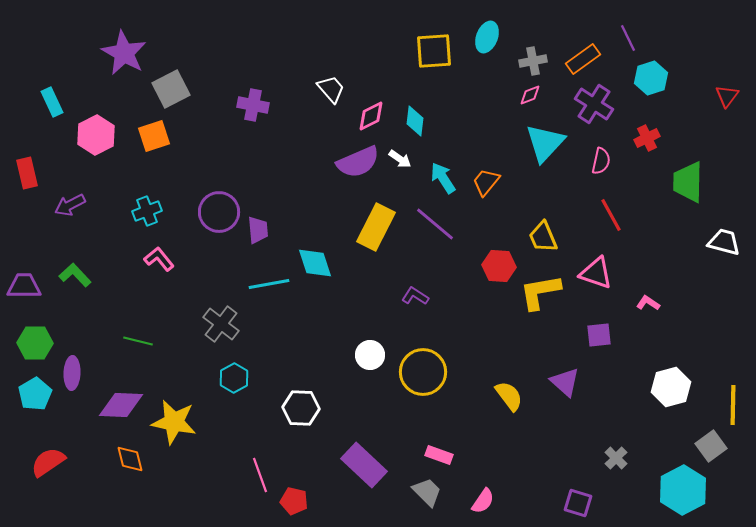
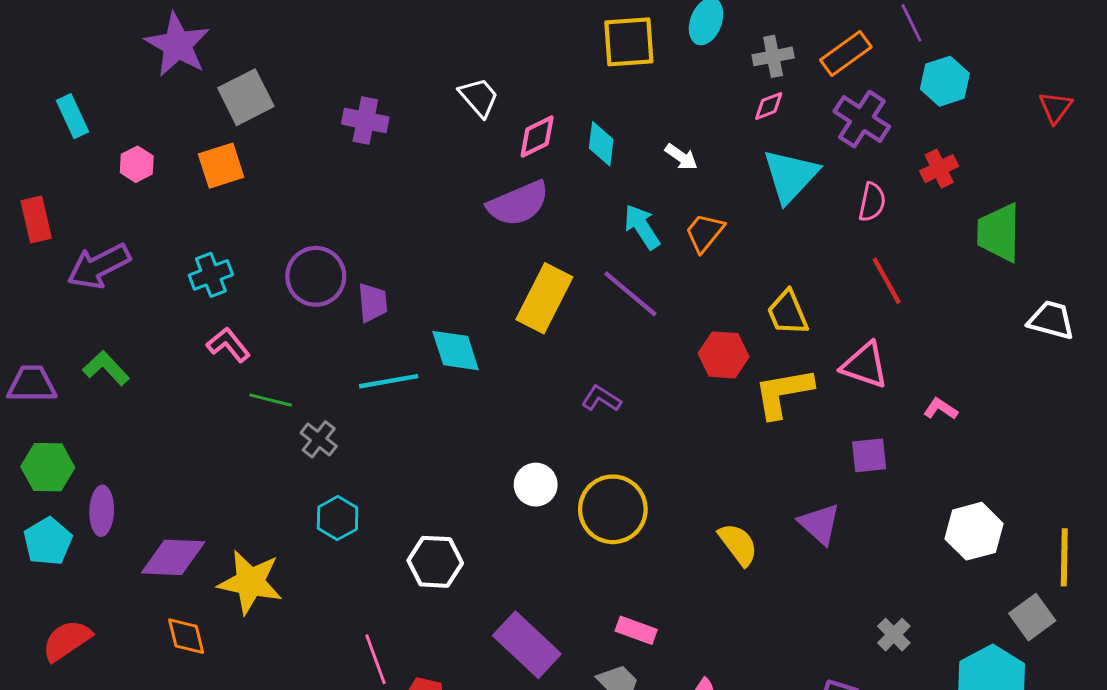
pink hexagon: (96, 135) -> (137, 164), size x0.6
white arrow: (400, 159) -> (681, 157), moved
purple arrow: (70, 205) -> (99, 266), size x1.4
gray cross: (221, 324) -> (319, 439), size x0.7
green line: (138, 341) -> (271, 400), moved

